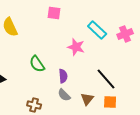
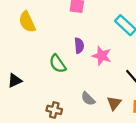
pink star: (76, 47) -> (102, 56), moved
purple semicircle: (63, 76) -> (79, 46), moved

